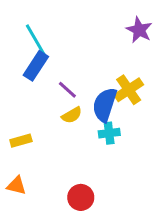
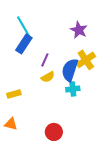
purple star: (139, 30) -> (79, 30), moved
purple line: (67, 90) -> (45, 60), turned 72

